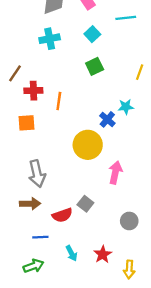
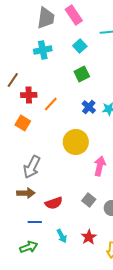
orange line: (59, 101) -> (51, 104), turned 35
blue cross: (107, 119) -> (89, 107), moved
orange square: (27, 123) -> (23, 123), turned 35
gray arrow: (37, 174) -> (32, 167), turned 40
gray square: (85, 204) -> (89, 200), moved

